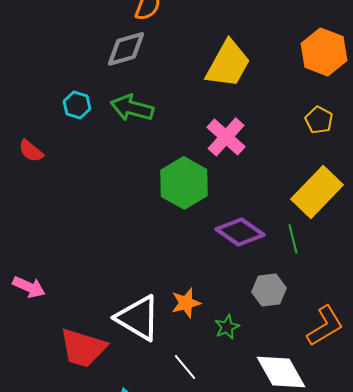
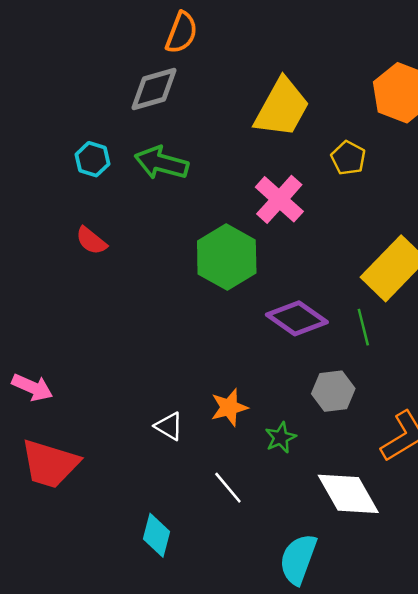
yellow pentagon: (319, 120) -> (348, 158), moved
red semicircle: (31, 151) -> (91, 241), moved
white triangle: (138, 318) -> (169, 426), size x0.5
red trapezoid: (83, 348) -> (50, 464), moved

